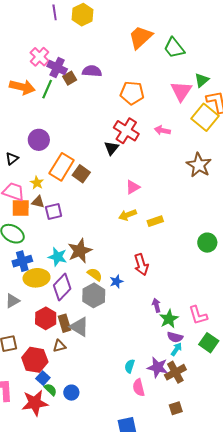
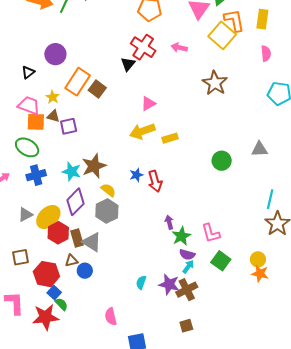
yellow arrow: (127, 215) -> (142, 131), size x1.4
yellow ellipse: (37, 278) -> (48, 217), moved, turned -40
blue star: (116, 281) -> (136, 175), moved
pink semicircle: (139, 388) -> (111, 317), moved
blue circle: (71, 393) -> (85, 271), moved

